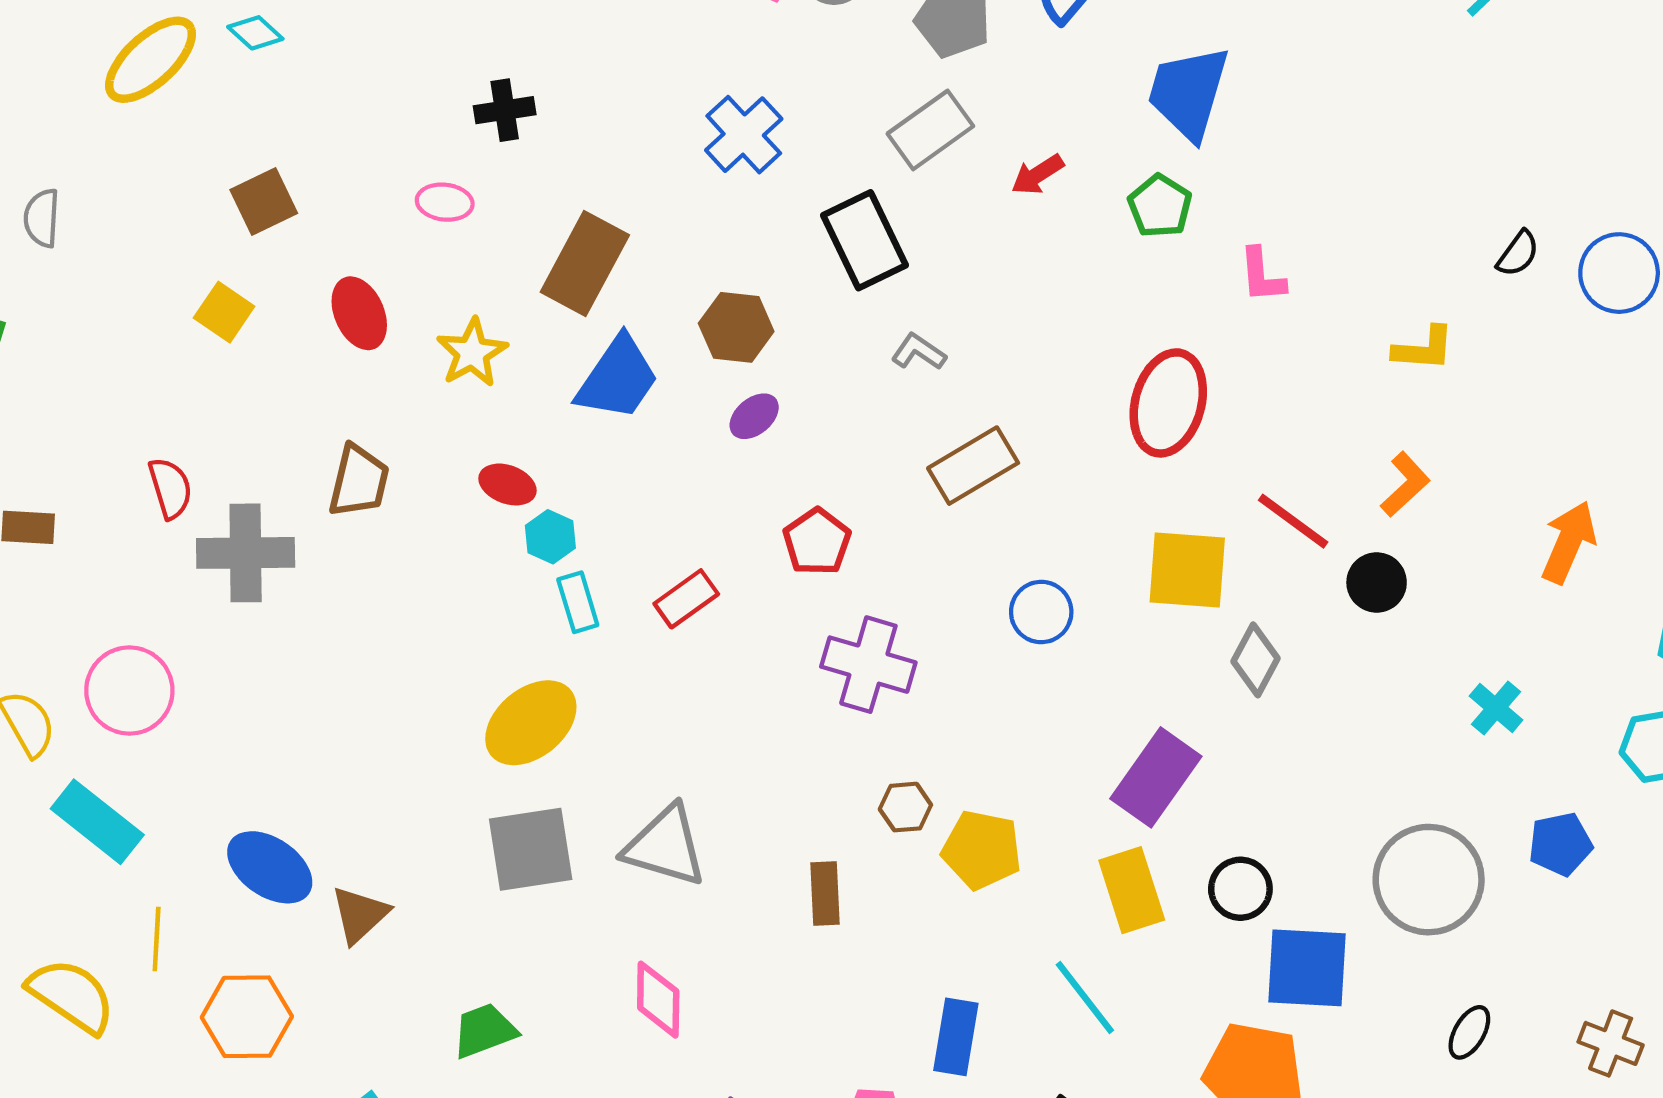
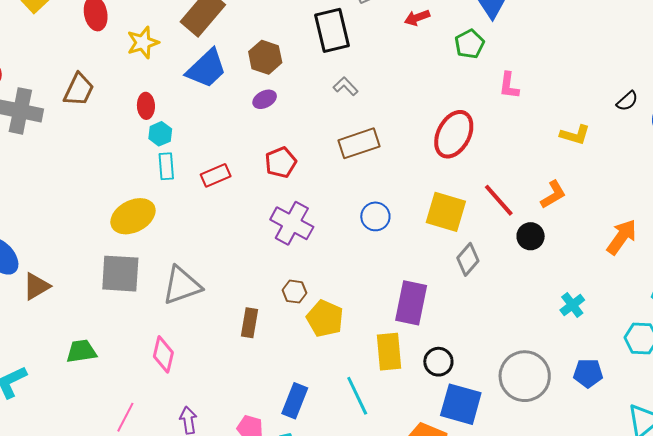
red ellipse: (507, 484) -> (146, 106), turned 55
purple rectangle: (1156, 777) -> (411, 303), turned -36
gray triangle: (665, 846) -> (182, 285), turned -48

